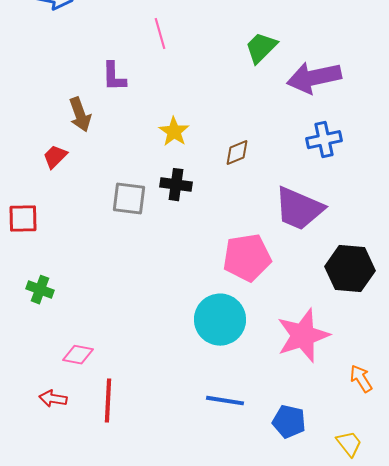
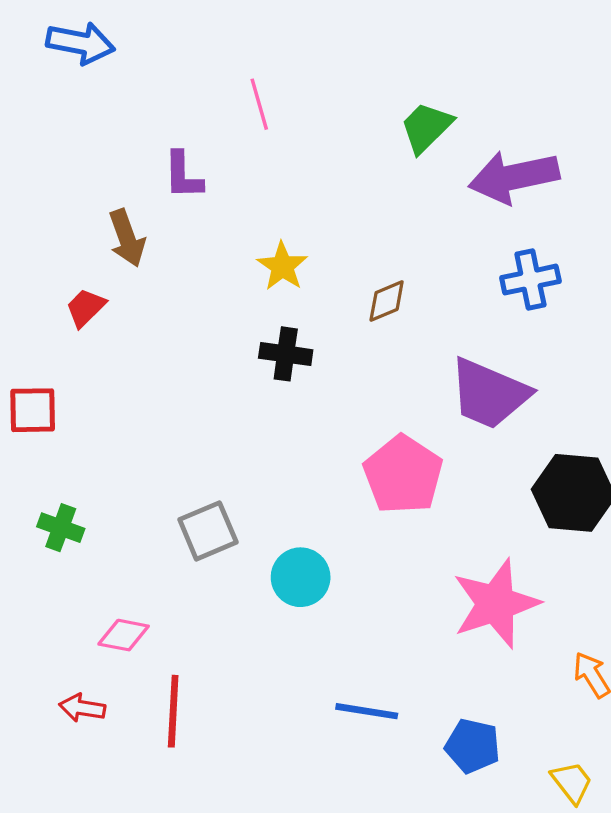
gray square: (129, 199) -> (208, 531), moved, turned -30
pink pentagon: (247, 258) -> (403, 475), turned -30
cyan circle: (220, 320) -> (301, 577), moved, size x0.7

